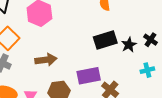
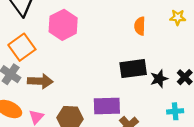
brown arrow: (46, 60) -> (40, 81), moved

